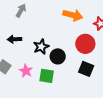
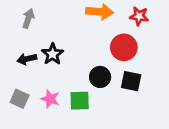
black star: (41, 47) -> (53, 54), moved
black circle: (58, 56) -> (100, 77), moved

